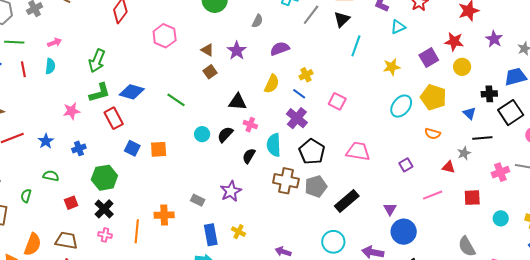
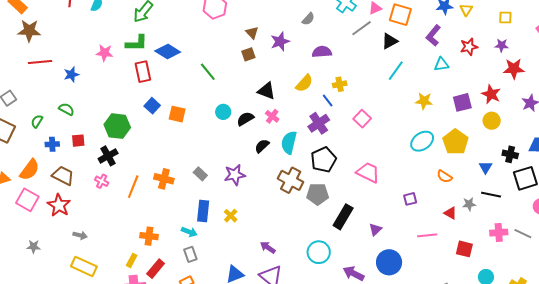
blue cross: (79, 148) -> (52, 144), moved
black rectangle: (347, 201) -> (343, 217), turned -35
purple triangle: (390, 209) -> (375, 230), moved

